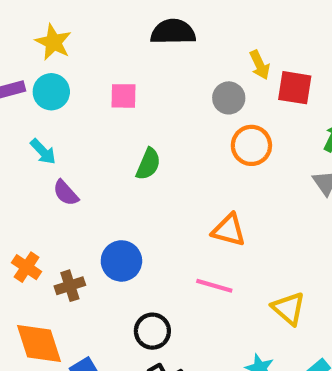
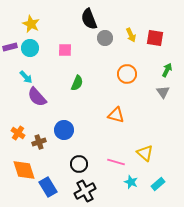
black semicircle: (173, 32) -> (89, 19), turned -110
red square: (295, 88) -> (155, 38), moved
gray circle: (229, 98) -> (105, 38), moved
purple semicircle: (66, 193) -> (37, 97), size x1.5
pink line: (214, 286) -> (116, 162), moved

